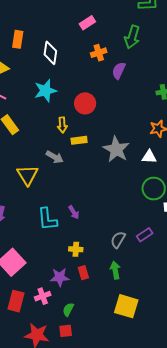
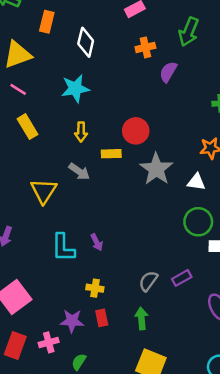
red circle: (85, 103) -> (136, 131), moved
yellow arrow: (62, 125) -> (81, 132), moved

